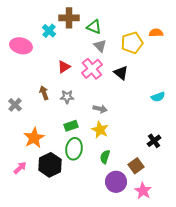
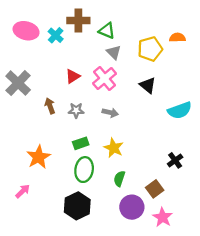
pink ellipse: (21, 46) -> (26, 31), moved
black triangle: (121, 73) -> (148, 85), moved
cyan semicircle: (158, 97) -> (180, 110), size x1.5
gray cross: (15, 105) -> (18, 83), moved, size x1.6
gray arrow: (100, 109) -> (110, 113), moved
black hexagon: (50, 165) -> (77, 206), moved

